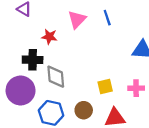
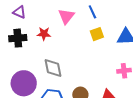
black cross: (33, 60) -> (18, 38), moved
yellow square: (105, 87) -> (97, 34), moved

